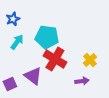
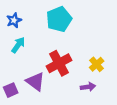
cyan pentagon: (47, 37) -> (59, 19), moved, turned -30
red cross: (55, 59) -> (59, 63), turned 30

